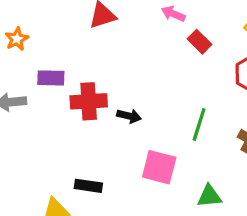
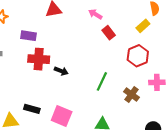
purple rectangle: (51, 78) -> (28, 36), moved
pink square: (159, 167) -> (62, 116), moved

